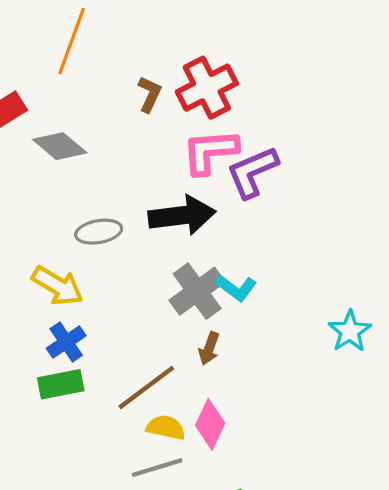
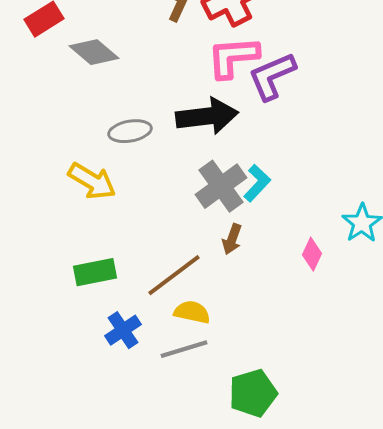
cyan L-shape: (236, 288) -> (257, 183), turned -84
blue cross: (66, 342) -> (123, 330), moved
pink diamond: (210, 424) -> (312, 254), moved, size x0.7

